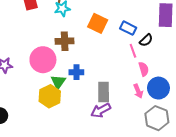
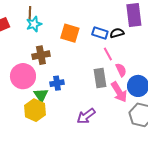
black semicircle: (146, 40) -> (117, 33), moved, turned -144
pink arrow: (138, 91) -> (119, 92), size x1.5
gray rectangle: (104, 92) -> (100, 78), moved

